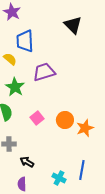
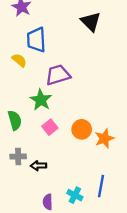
green star: (15, 87) -> (41, 100), moved
black arrow: (27, 162) -> (39, 166), moved, turned -32
purple semicircle: (22, 184) -> (48, 202), moved

